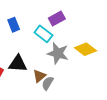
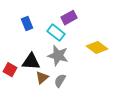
gray star: (58, 53) -> (58, 56), moved
brown triangle: (39, 76) -> (42, 78), moved

